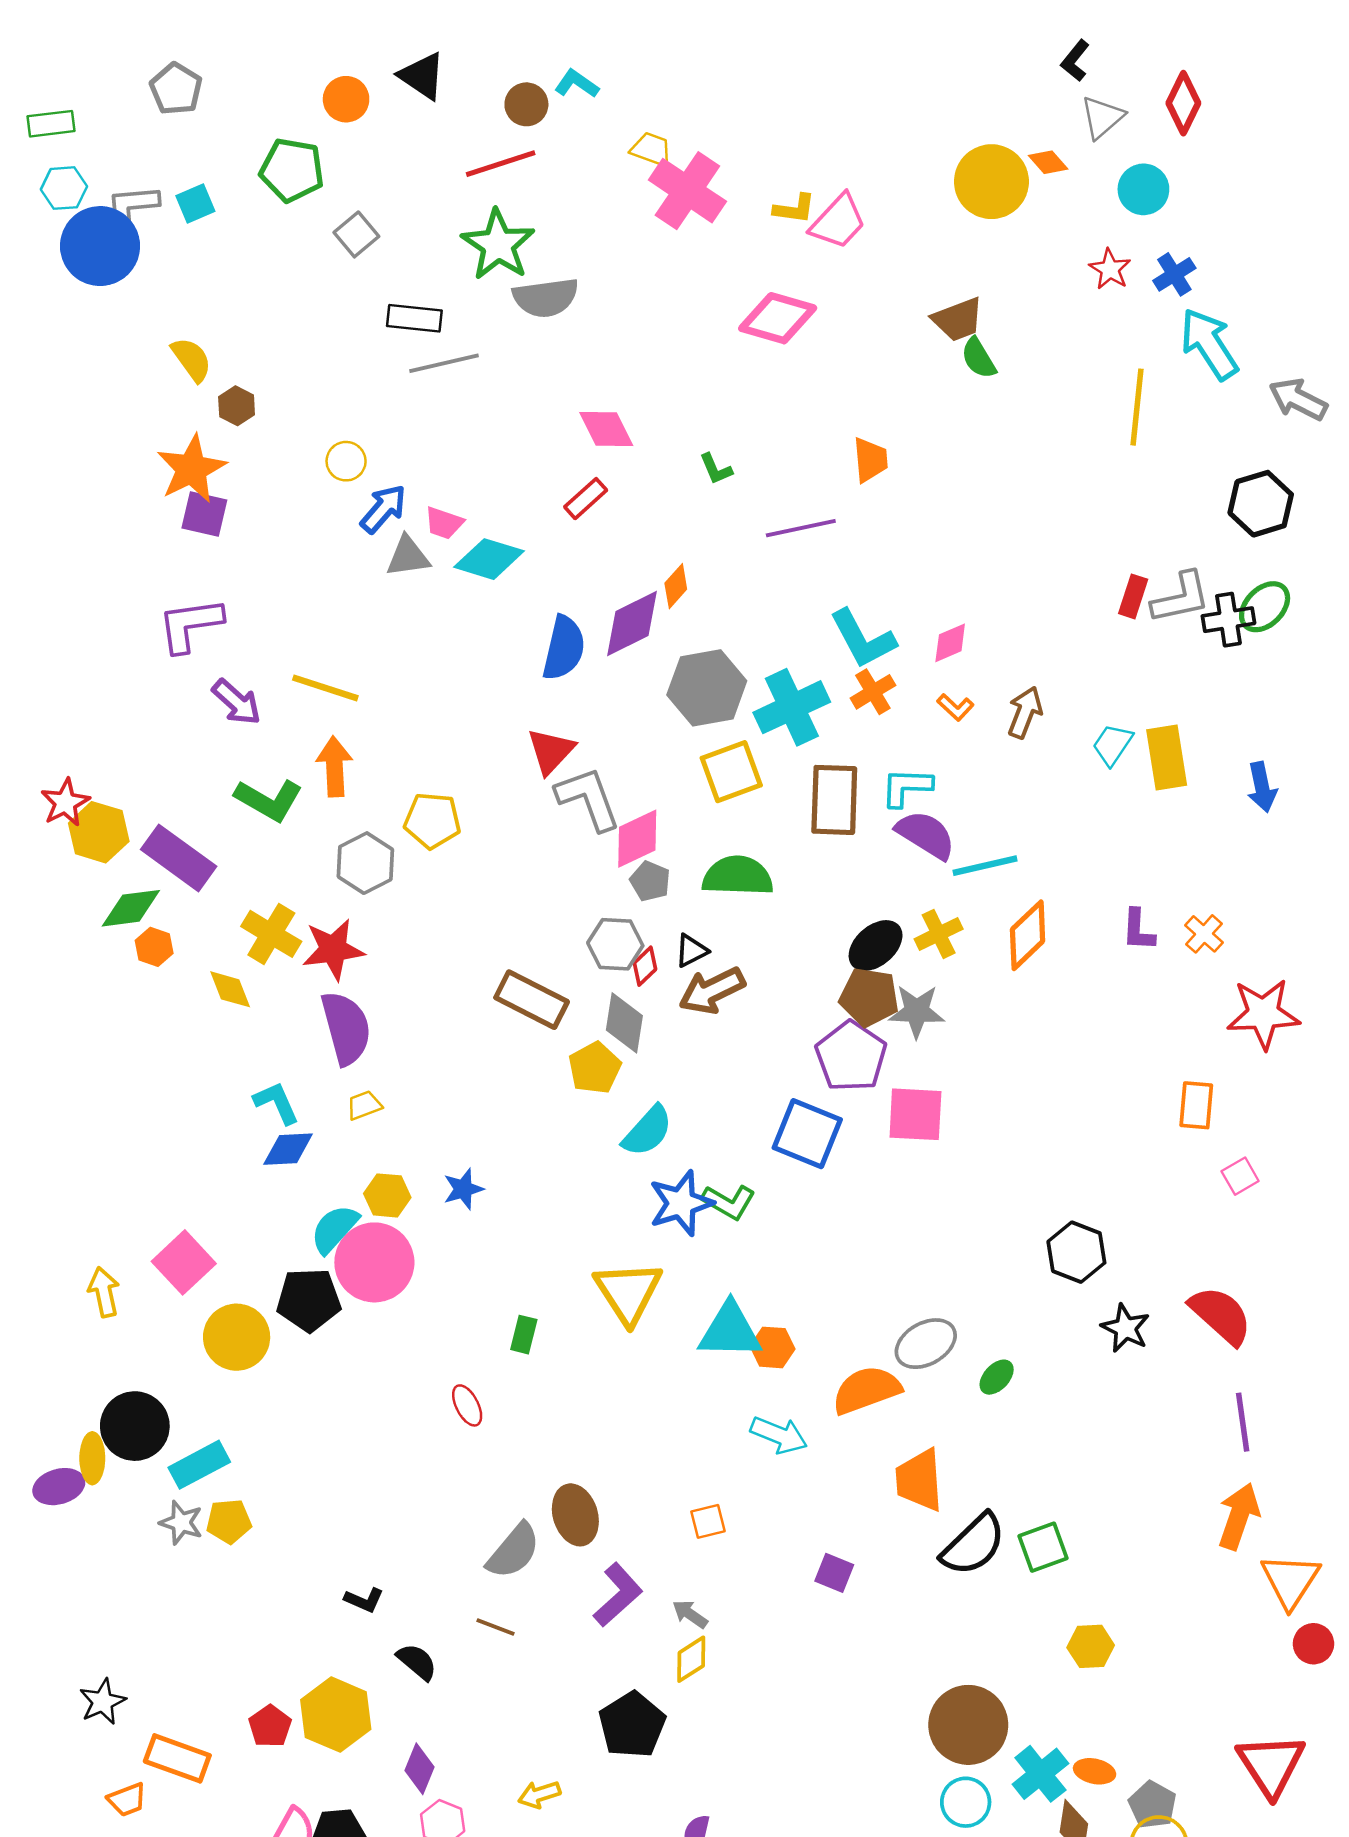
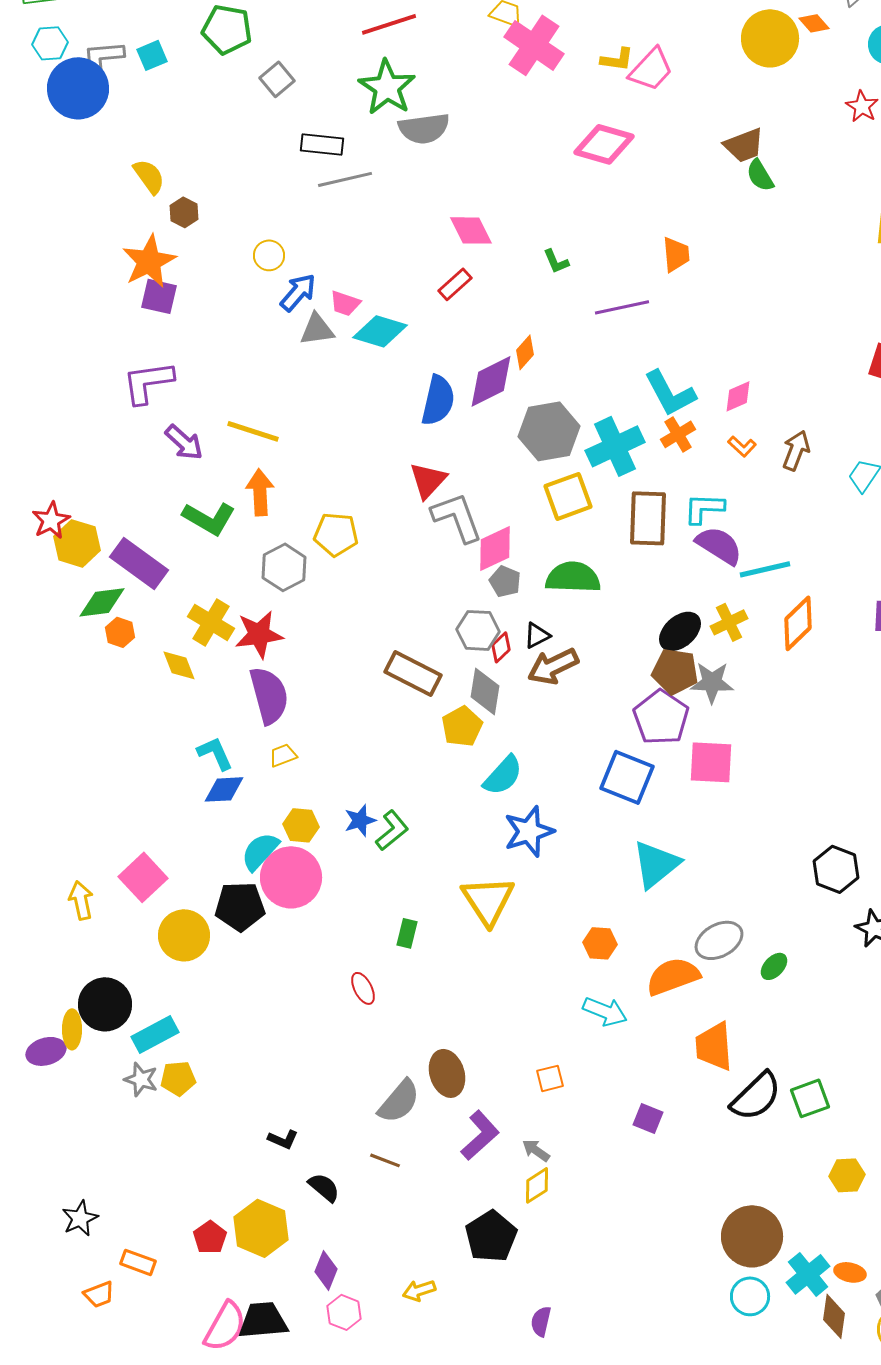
green L-shape: (729, 1202) -> (392, 830), moved, turned -69
cyan triangle: (730, 1331) -> (656, 864), moved, turned -40
orange rectangle: (177, 1758) -> (138, 1262), size x0.7

